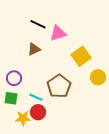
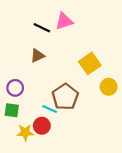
pink triangle: (58, 33) -> (64, 21), moved
cyan line: (36, 97) -> (50, 109), moved

